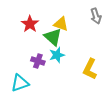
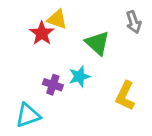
yellow triangle: (61, 24) -> (57, 19), moved
green triangle: (53, 37) -> (97, 43), moved

